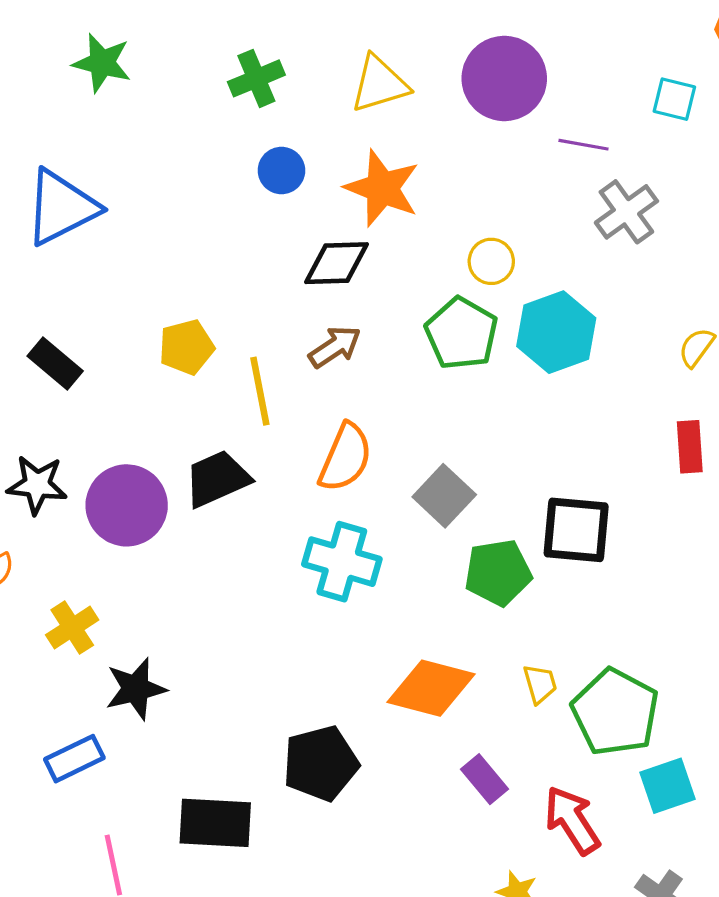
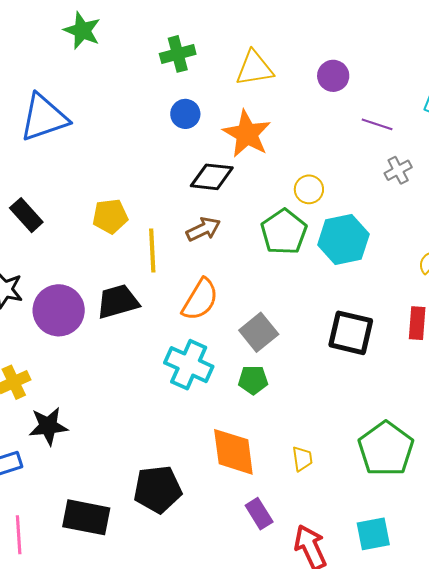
purple circle: (504, 78) -> (333, 76), size x0.6
gray cross: (626, 212) -> (398, 170), size x0.7
black square: (576, 530) -> (351, 333), moved
green pentagon: (498, 573) -> (253, 380), moved, size x0.7
orange diamond: (431, 688) -> (233, 452), turned 60
green pentagon: (615, 712) -> (386, 449), moved

